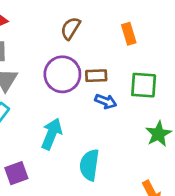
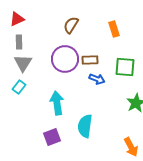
cyan arrow: (52, 134) -> (57, 103), turned -30
purple square: (16, 173) -> (52, 137), moved

